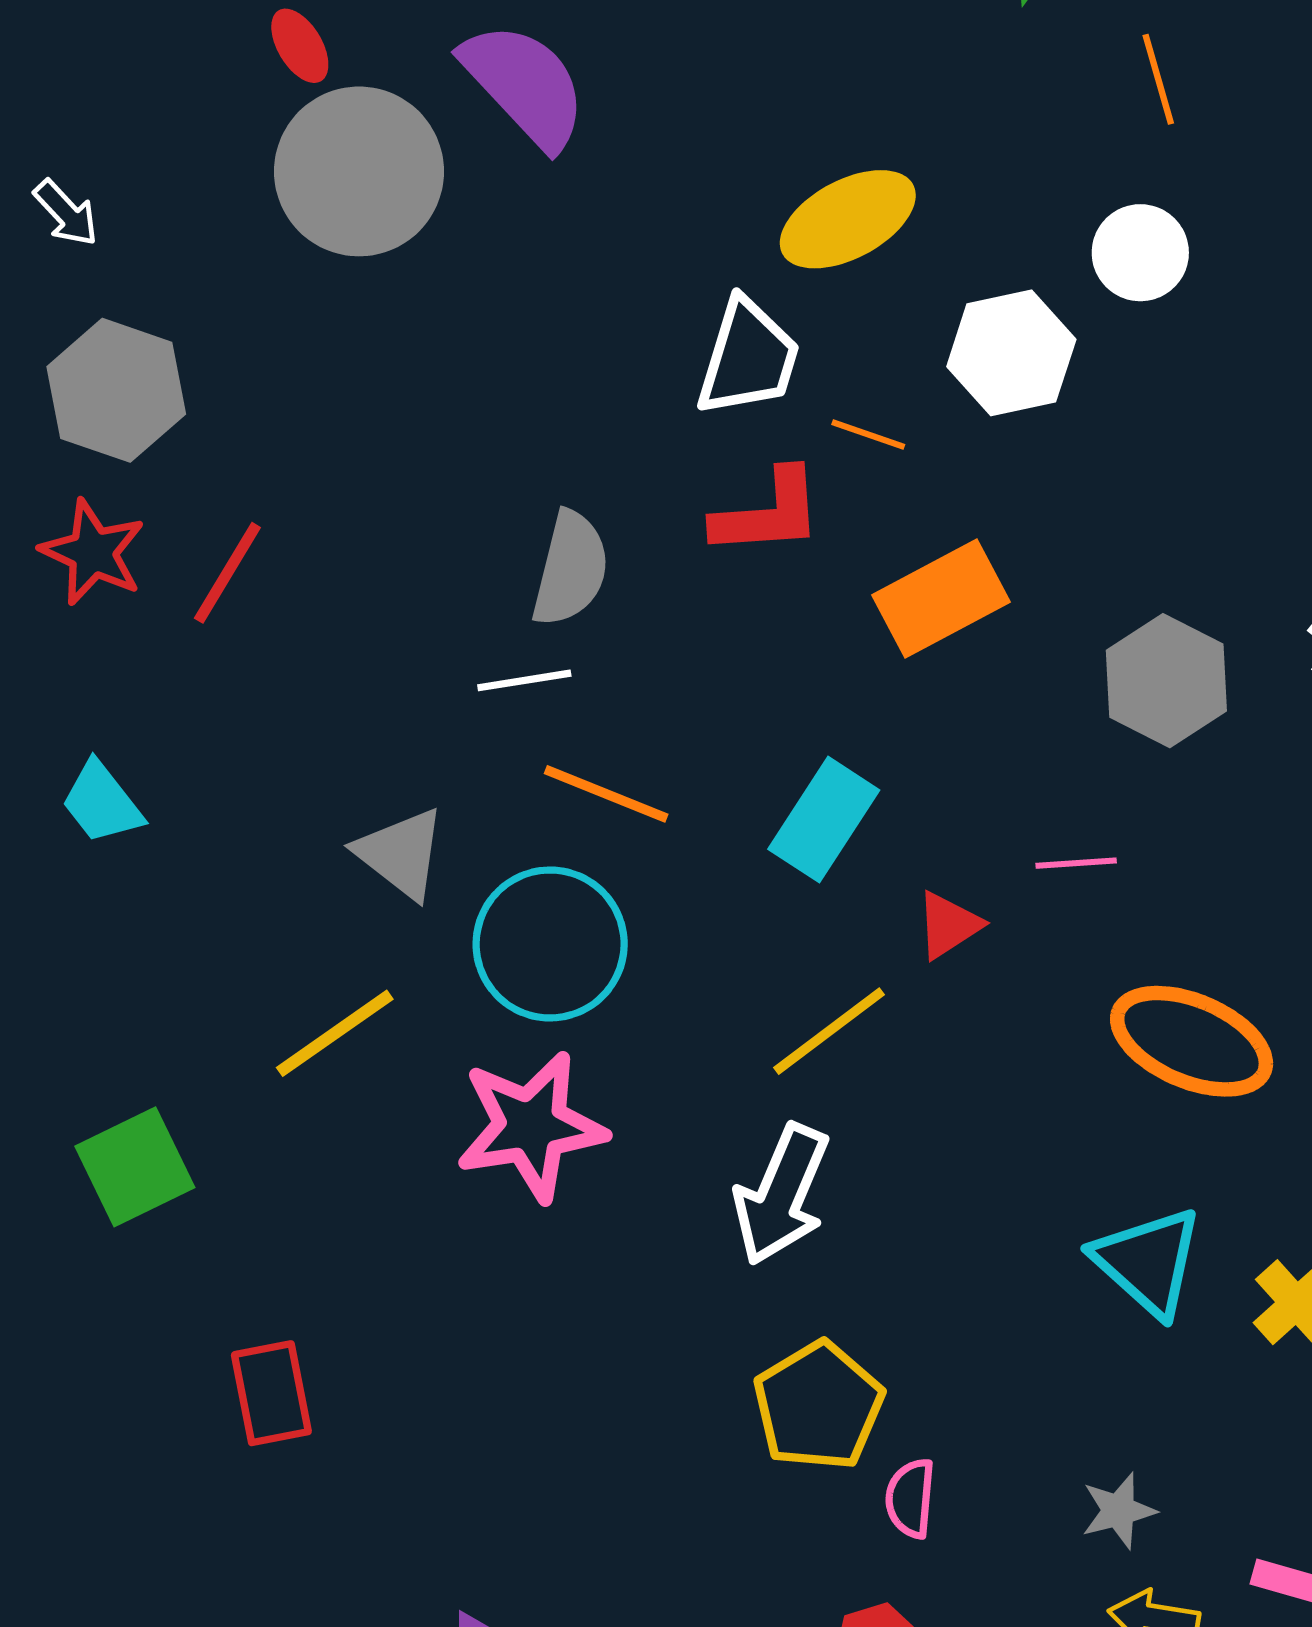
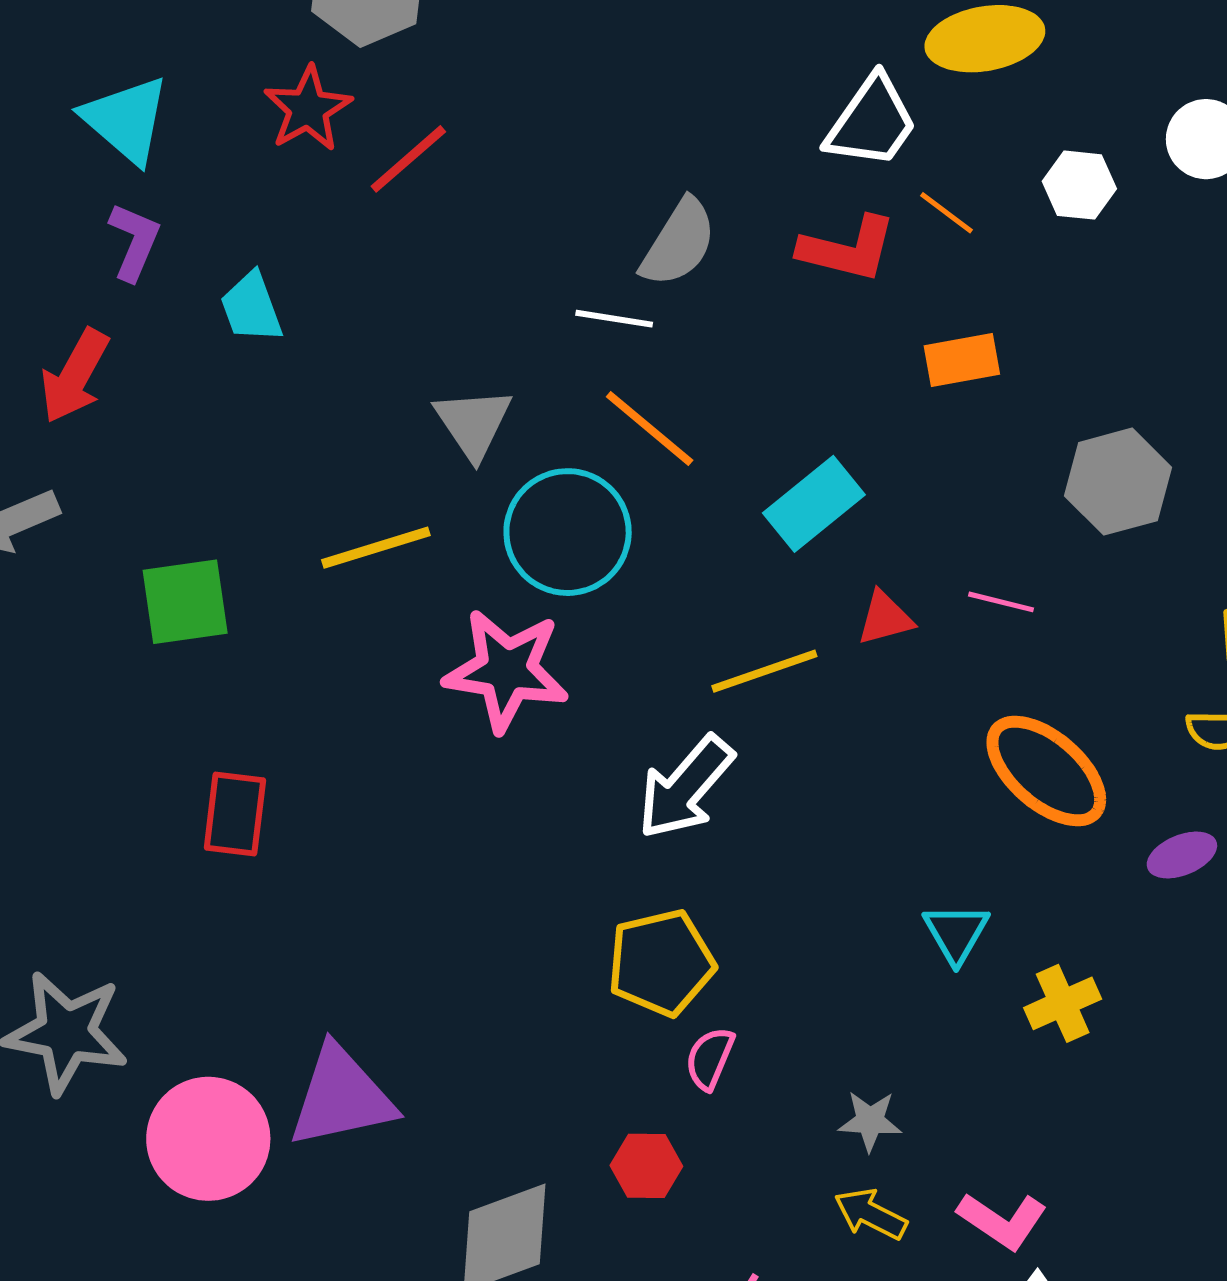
white hexagon: (1011, 353) -> (1079, 185), size x0.7
orange rectangle: (941, 599) -> (962, 360), size x0.7
cyan triangle: (1148, 1262) -> (956, 933), size x0.7

